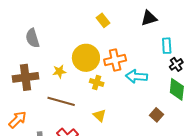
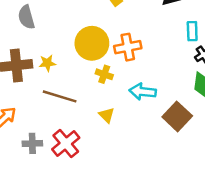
yellow star: (59, 71) -> (47, 63), moved
cyan arrow: (136, 76) -> (143, 92), moved
brown square: (157, 115) -> (177, 116), size x1.6

